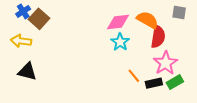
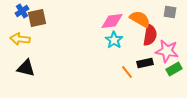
brown square: (39, 19) -> (37, 18), turned 36
pink star: (165, 63) -> (167, 51), moved, turned -30
green rectangle: (175, 82) -> (174, 69), moved
black rectangle: (154, 83) -> (145, 63), moved

